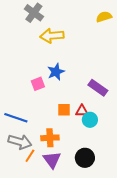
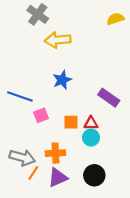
pink square: (38, 84) -> (41, 115), moved
blue line: (16, 118) -> (20, 97), moved
cyan circle: (90, 120) -> (91, 138), moved
purple triangle: (52, 160) -> (58, 178), turned 42

